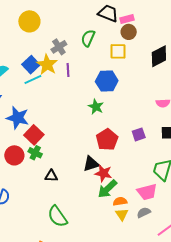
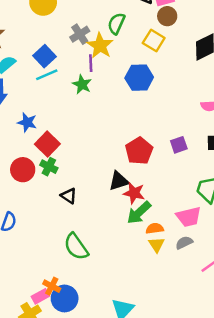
yellow square: (118, 51) -> (154, 40), turned 30
yellow star: (47, 65) -> (100, 46), moved
green star: (96, 107) -> (82, 84), moved
blue star: (18, 118) -> (27, 122), size x0.7
black triangle: (51, 176) -> (69, 196), turned 32

